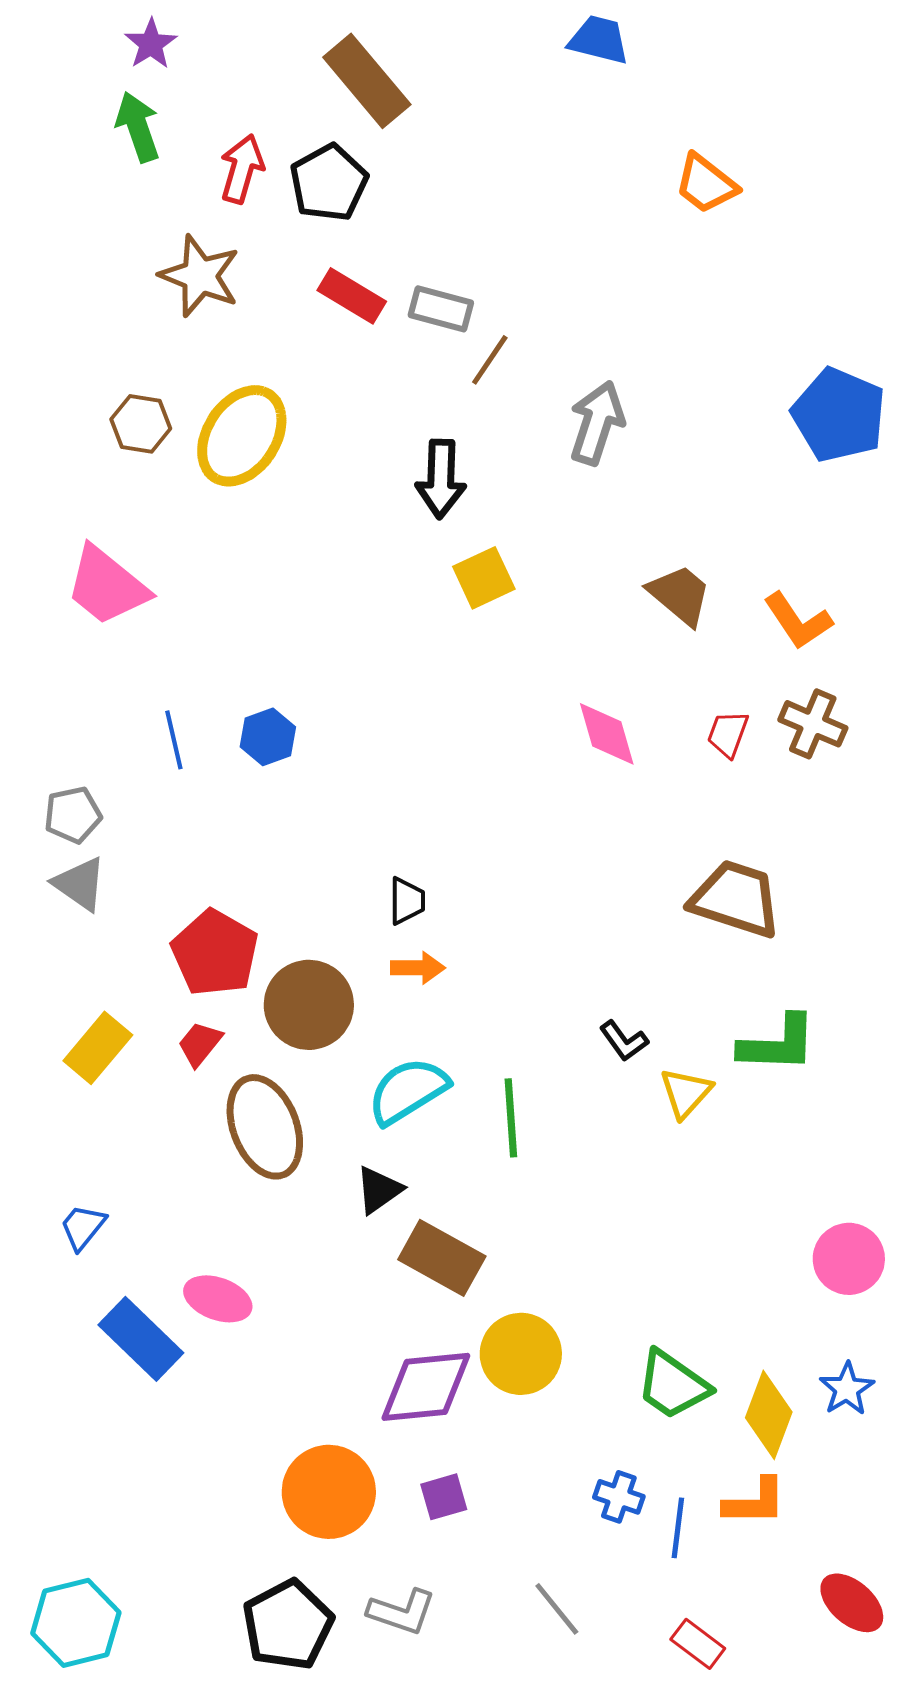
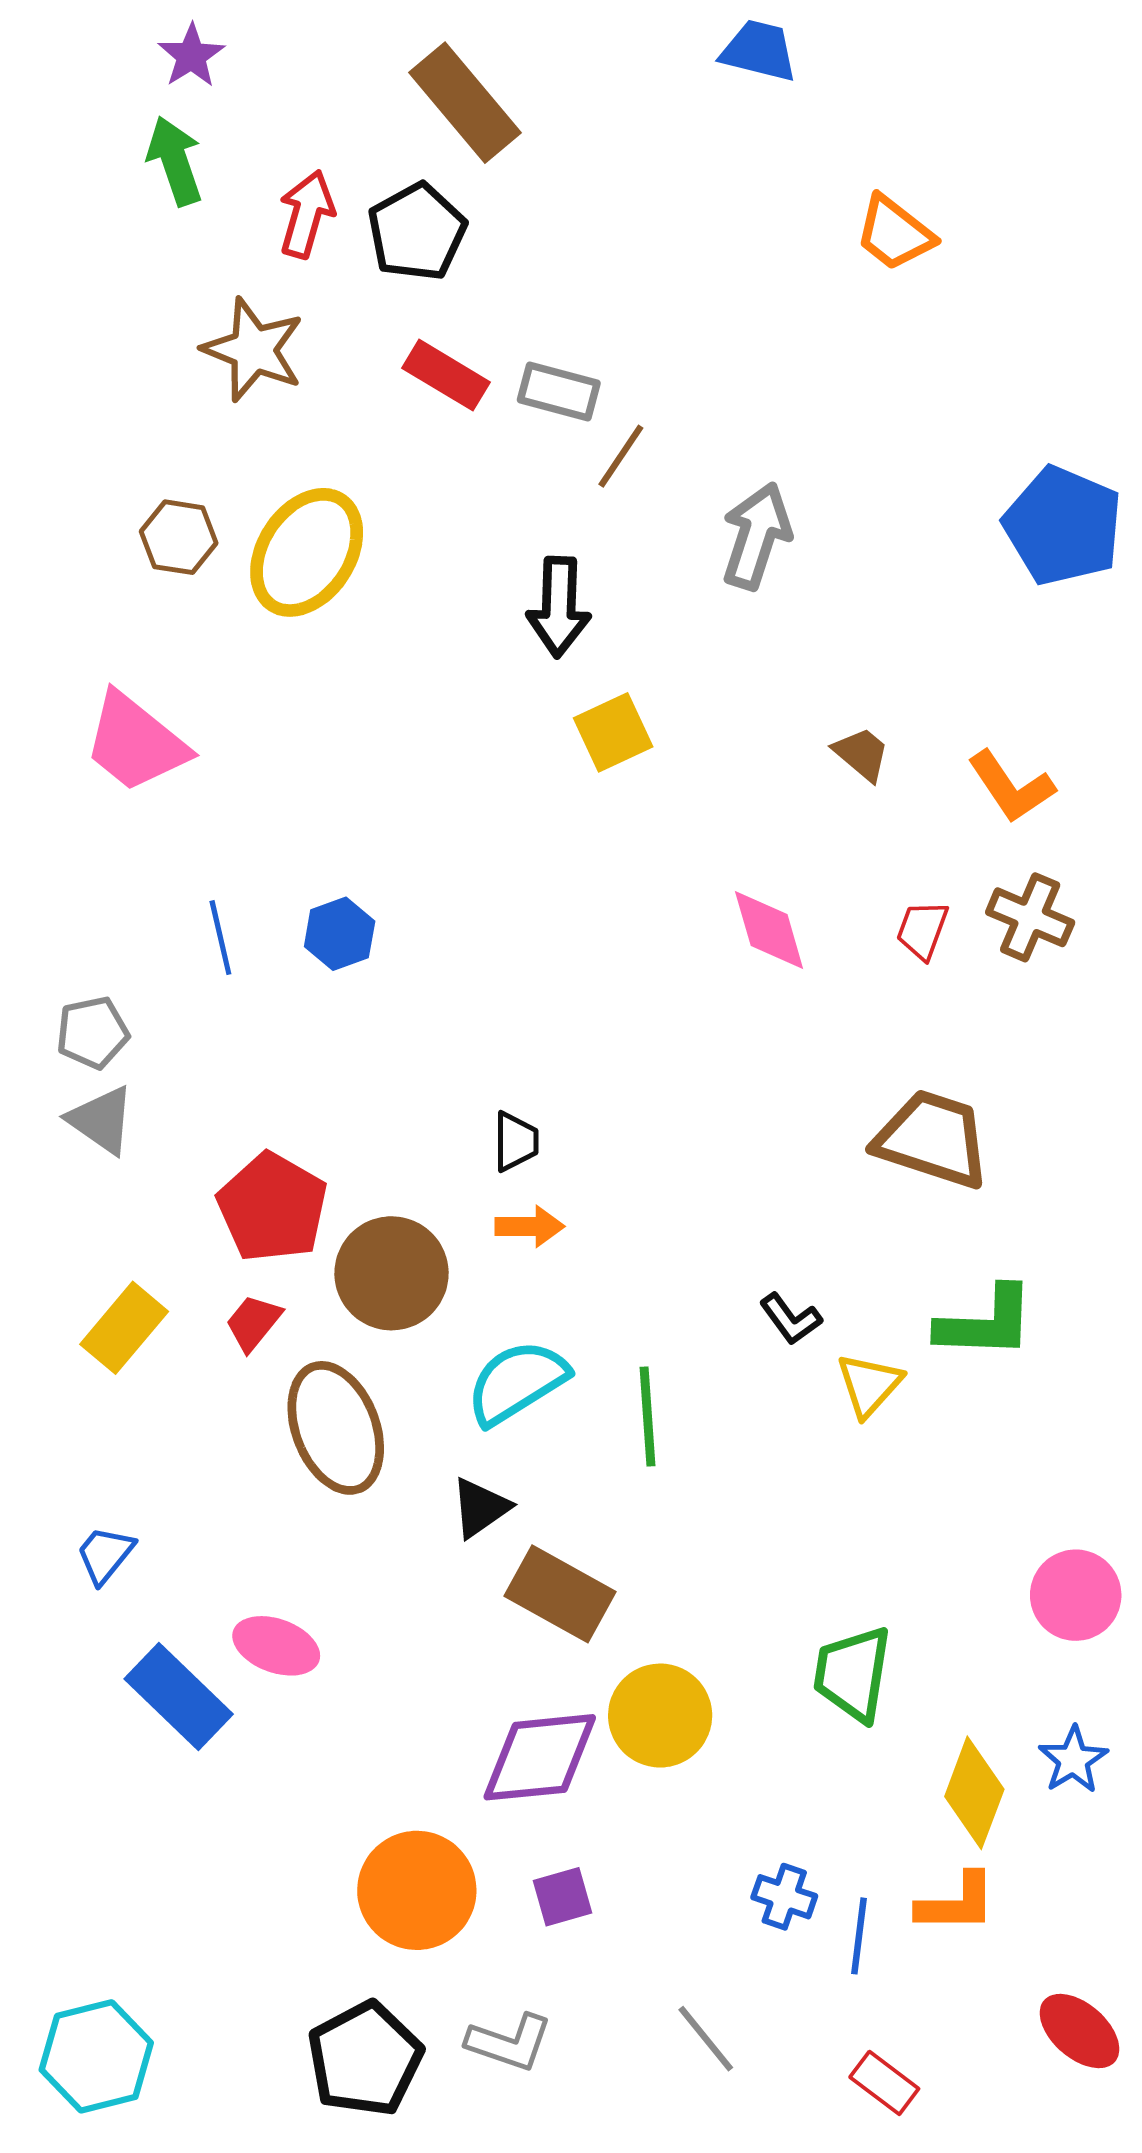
brown trapezoid: (680, 595) -> (862, 754), size x0.7
green trapezoid: (673, 1385) -> (853, 1674), moved, turned 64

